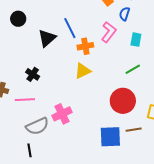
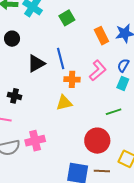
blue semicircle: (124, 14) -> (123, 65), moved
black cross: (33, 74) -> (15, 96), turned -32

